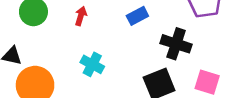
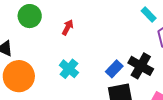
blue rectangle: (137, 16) -> (114, 69), moved, turned -30

